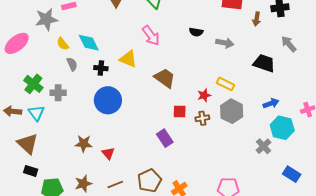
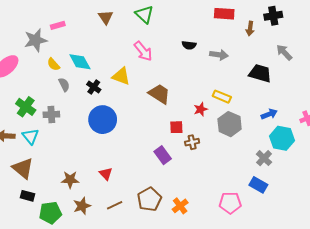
black cross: (101, 68) -> (94, 87), turned 32
brown cross: (202, 118) -> (192, 142), moved
brown star: (84, 144) -> (70, 180), moved
blue rectangle: (292, 174) -> (258, 185), moved

